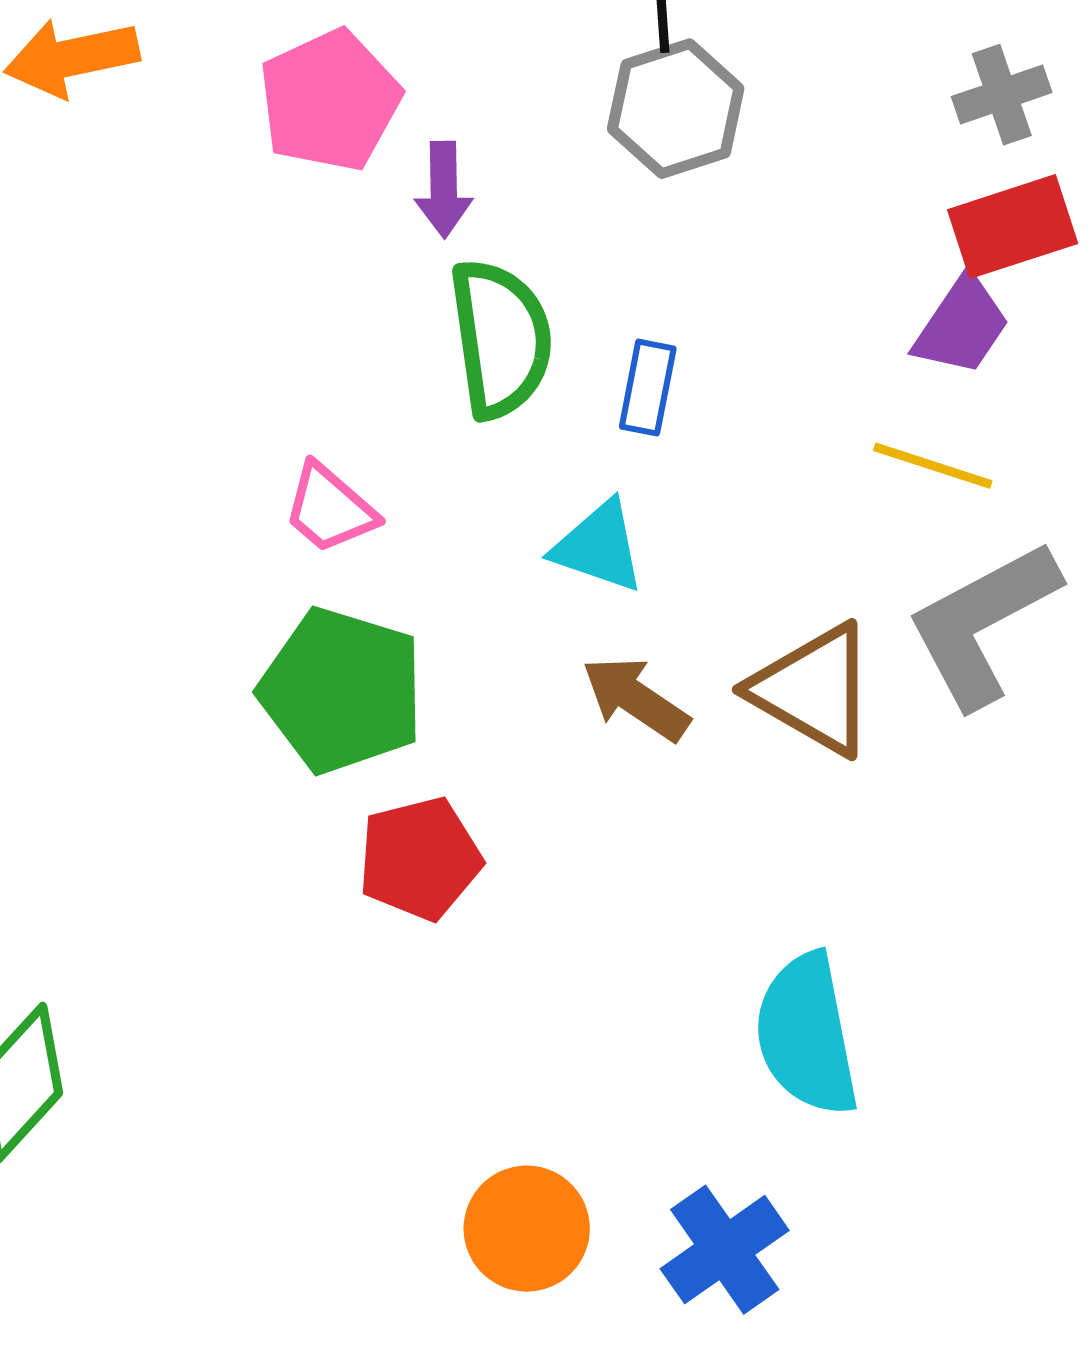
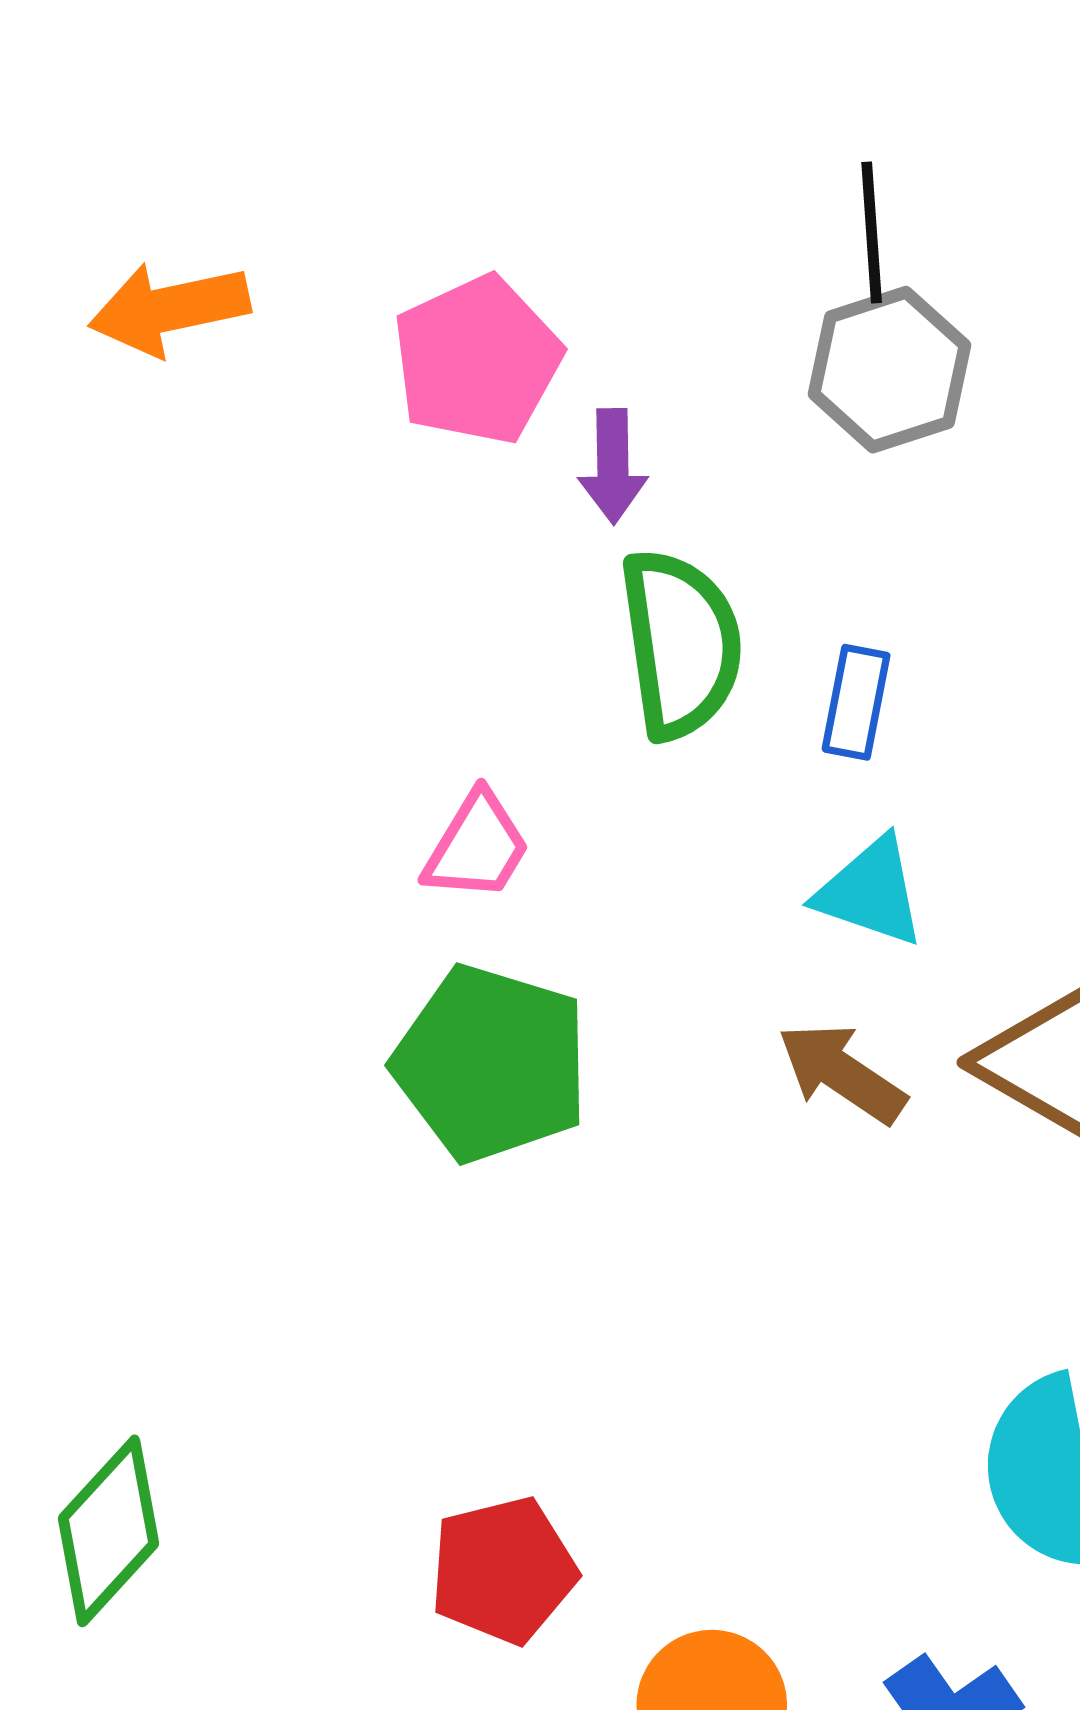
pink trapezoid: (330, 509) -> (477, 847), turned -100
cyan triangle: (599, 547) -> (870, 892), moved
red pentagon: (420, 859) -> (503, 1570), moved

